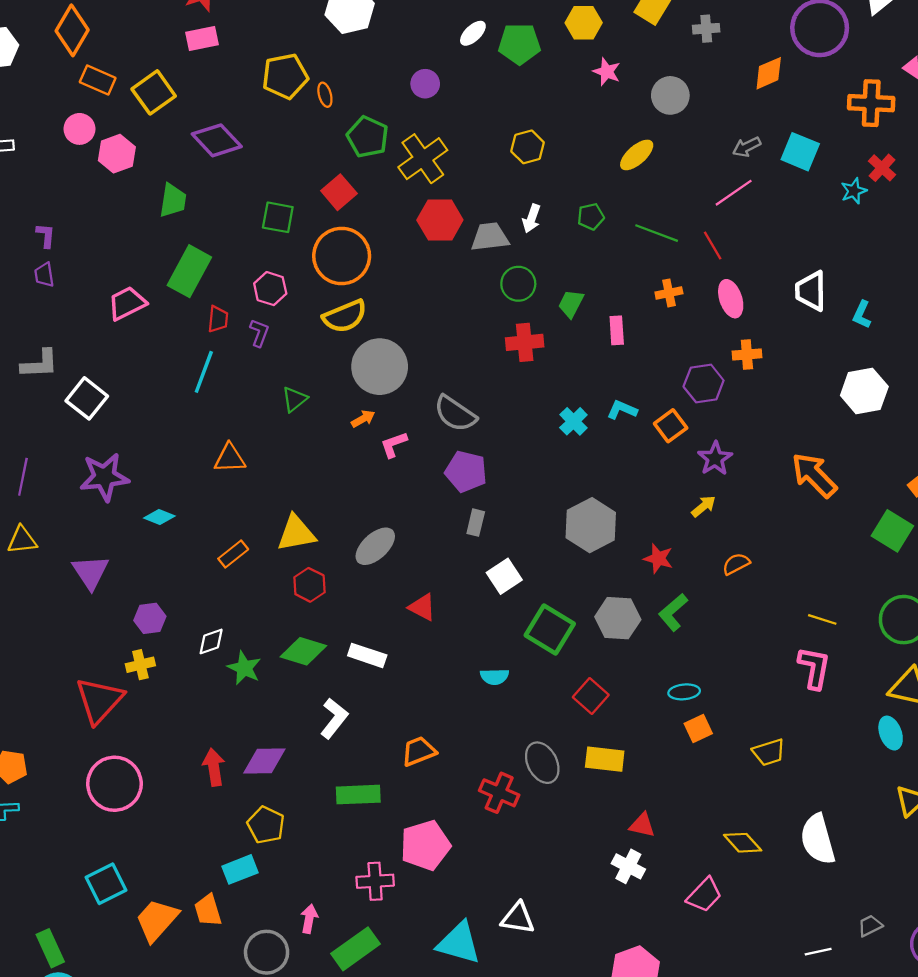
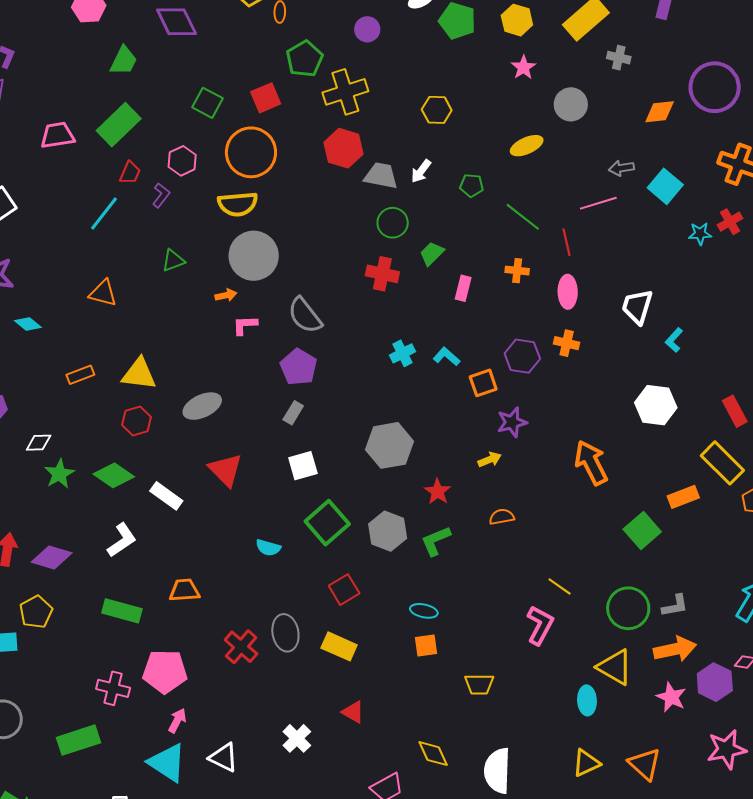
red triangle: (422, 607) -> (226, 470), size x1.4
white cross: (628, 866) -> (297, 738), moved
pink arrow: (309, 919) -> (177, 721), moved

